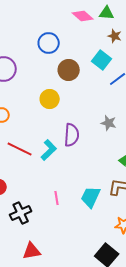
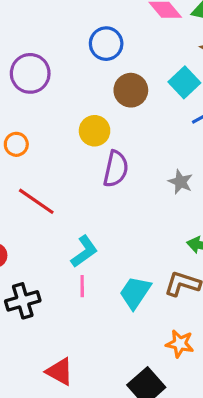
purple semicircle: (72, 135) -> (116, 169), moved
cyan L-shape: (49, 150) -> (84, 251), moved
red triangle: (32, 251) -> (60, 372), moved, turned 30

